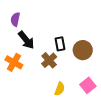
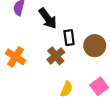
black arrow: (26, 40) -> (48, 18), moved

